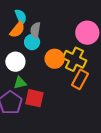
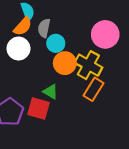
cyan circle: (32, 42) -> (56, 43), moved
white circle: (15, 62) -> (18, 49), moved
green triangle: (20, 83) -> (51, 92), moved, turned 40

